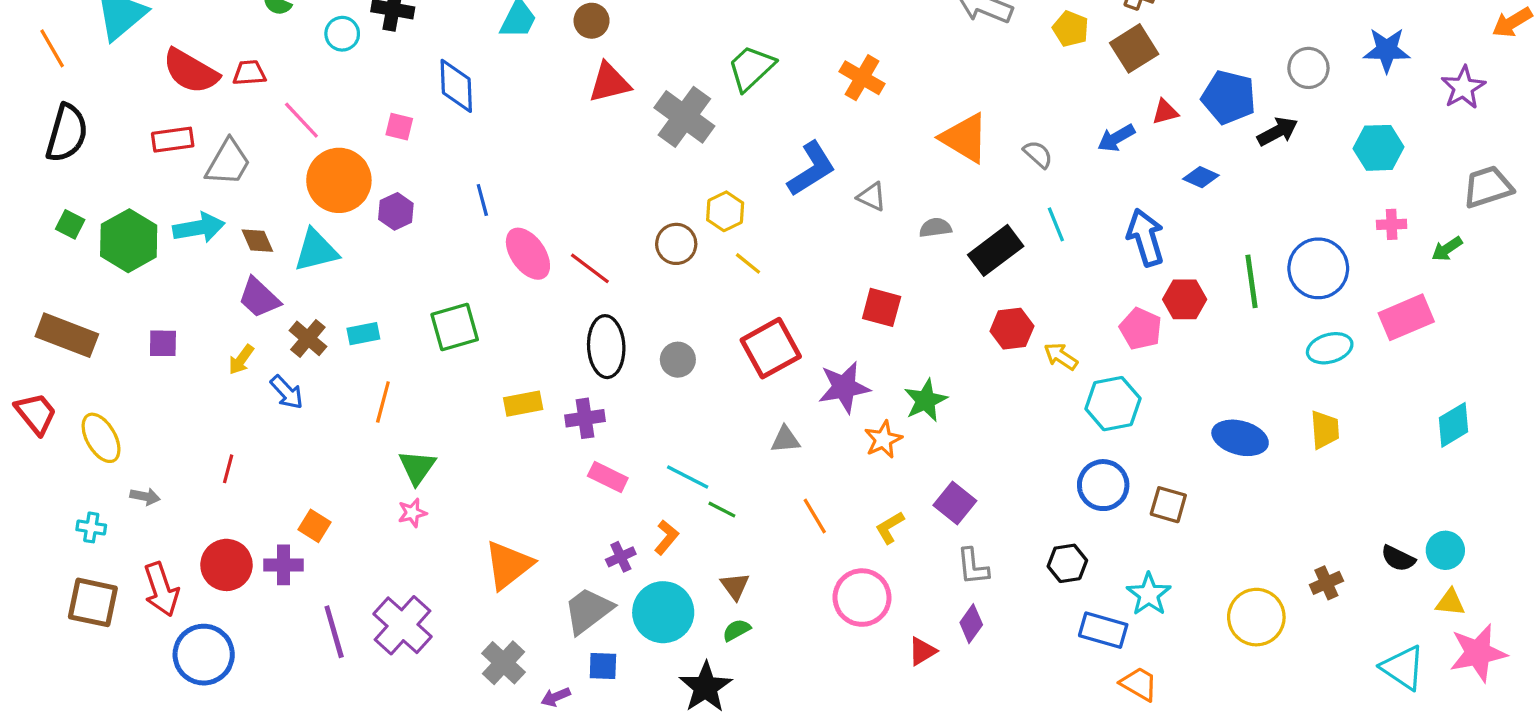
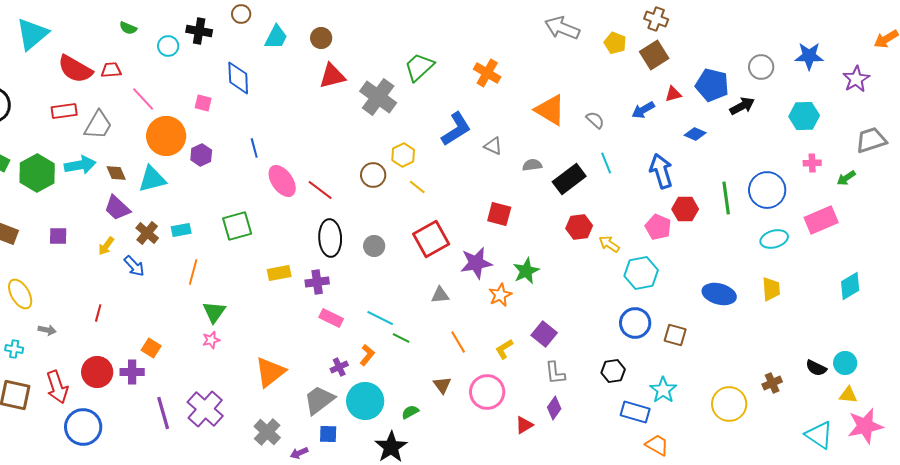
brown triangle: (735, 586) -> (442, 385), moved

